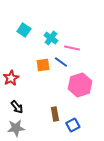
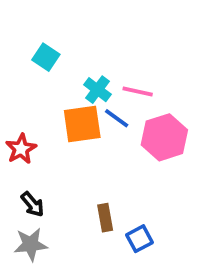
cyan cross: (51, 38) -> (97, 90), moved
orange square: (43, 65) -> (82, 124), size x1.5
pink hexagon: (80, 85) -> (164, 137), moved

